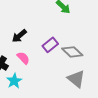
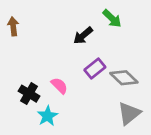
black arrow: (19, 36) -> (83, 36), moved
gray triangle: (76, 79) -> (129, 113), turned 42

